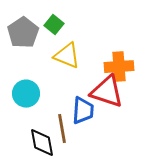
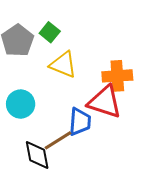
brown line: (62, 129) -> (58, 140), turned 68

